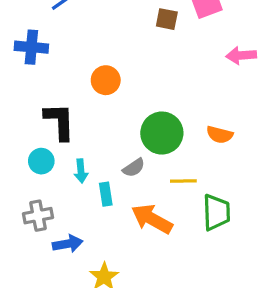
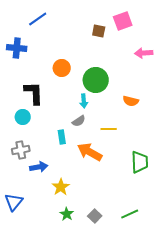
green circle: (162, 133) -> (96, 80), moved
cyan arrow: (81, 171) -> (84, 101), moved
green trapezoid: (216, 212) -> (140, 162), moved

